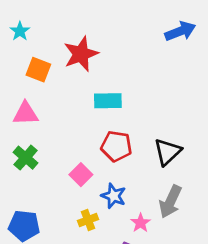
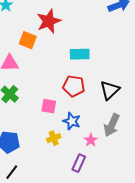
orange square: (38, 70) -> (28, 40), moved
cyan rectangle: (108, 101) -> (80, 54), moved
pink square: (81, 175) -> (49, 106), turned -35

